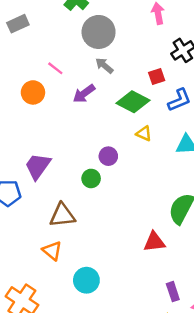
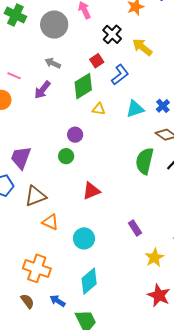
gray circle: (99, 32) -> (54, 25), moved
green diamond: (133, 102) -> (83, 86), turned -44
brown triangle: (62, 215) -> (35, 196), moved
red triangle: (154, 242) -> (91, 191), moved
purple rectangle: (173, 292) -> (135, 228), moved

